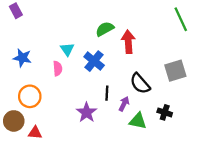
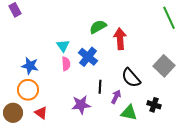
blue star: (22, 58) -> (30, 66), moved
pink semicircle: (58, 69) -> (66, 64), moved
gray square: (175, 71) -> (164, 66), turned -30
purple star: (87, 112) -> (81, 105), turned 30
red triangle: (35, 133) -> (41, 113), moved, turned 32

